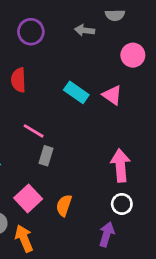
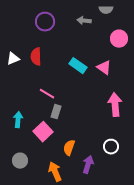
pink arrow: (120, 165) -> (115, 105), moved
pink square: (28, 198) -> (43, 132), moved
purple arrow: (107, 234) -> (88, 165), moved
orange arrow: (24, 238) -> (55, 172), moved

